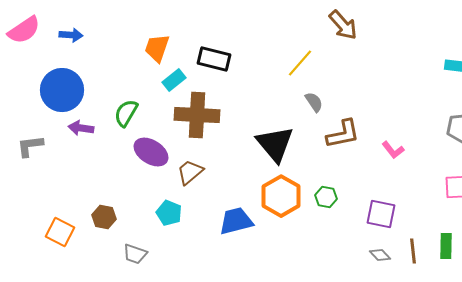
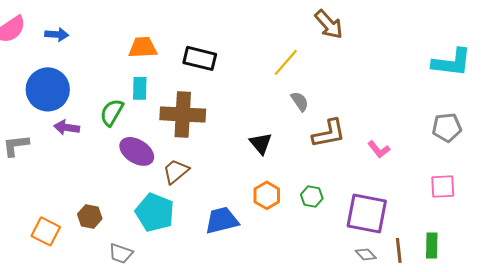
orange trapezoid: (157, 48) -> (143, 47), turned 68
cyan rectangle: (174, 80) -> (140, 88), moved, turned -50
black triangle: (275, 144) -> (261, 143), size x0.6
orange hexagon: (281, 196) -> (267, 195), size x0.7
cyan pentagon: (169, 213) -> (155, 212), size x1.5
purple square: (381, 214) -> (367, 213), size x1.4

